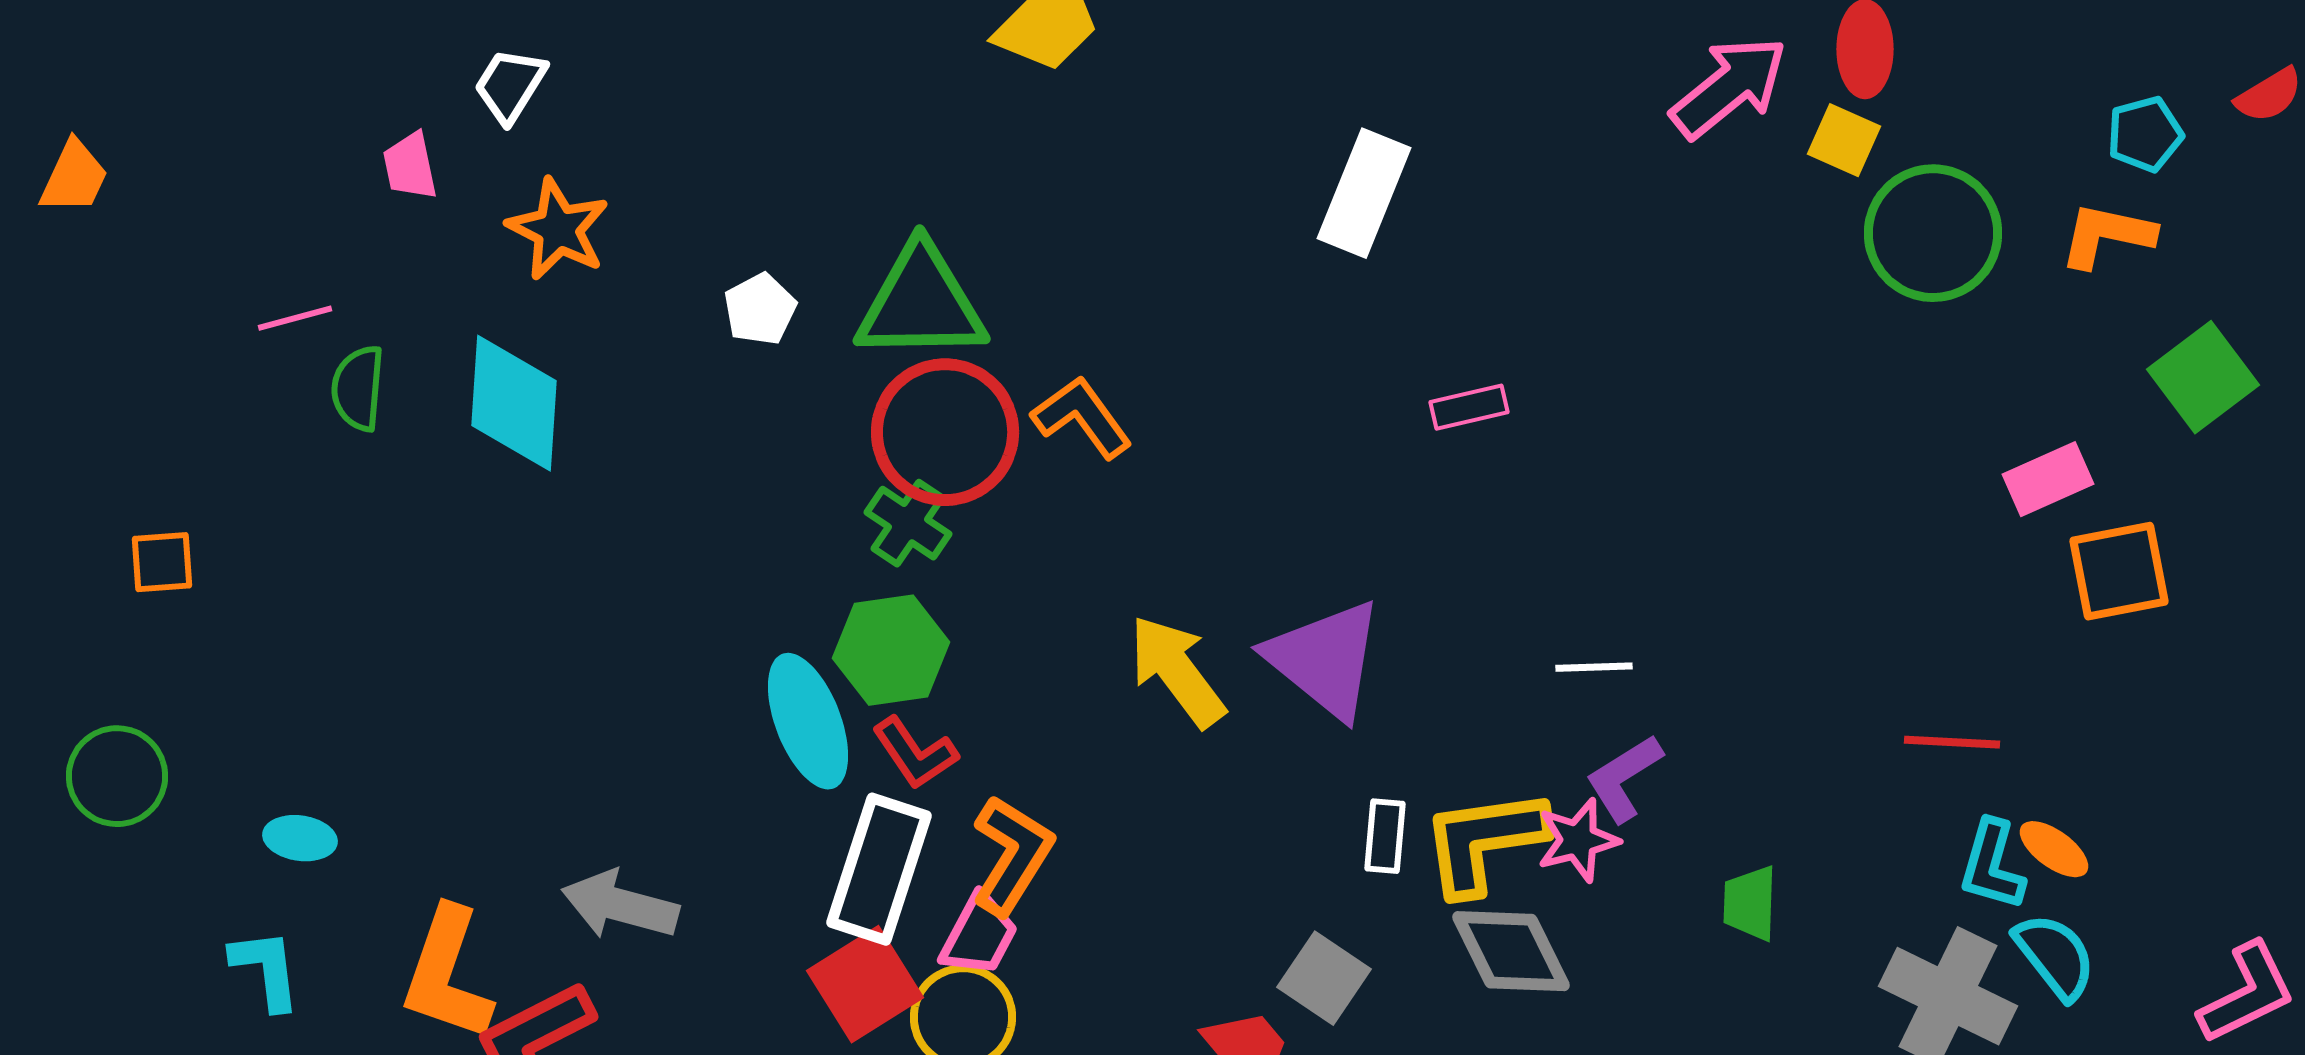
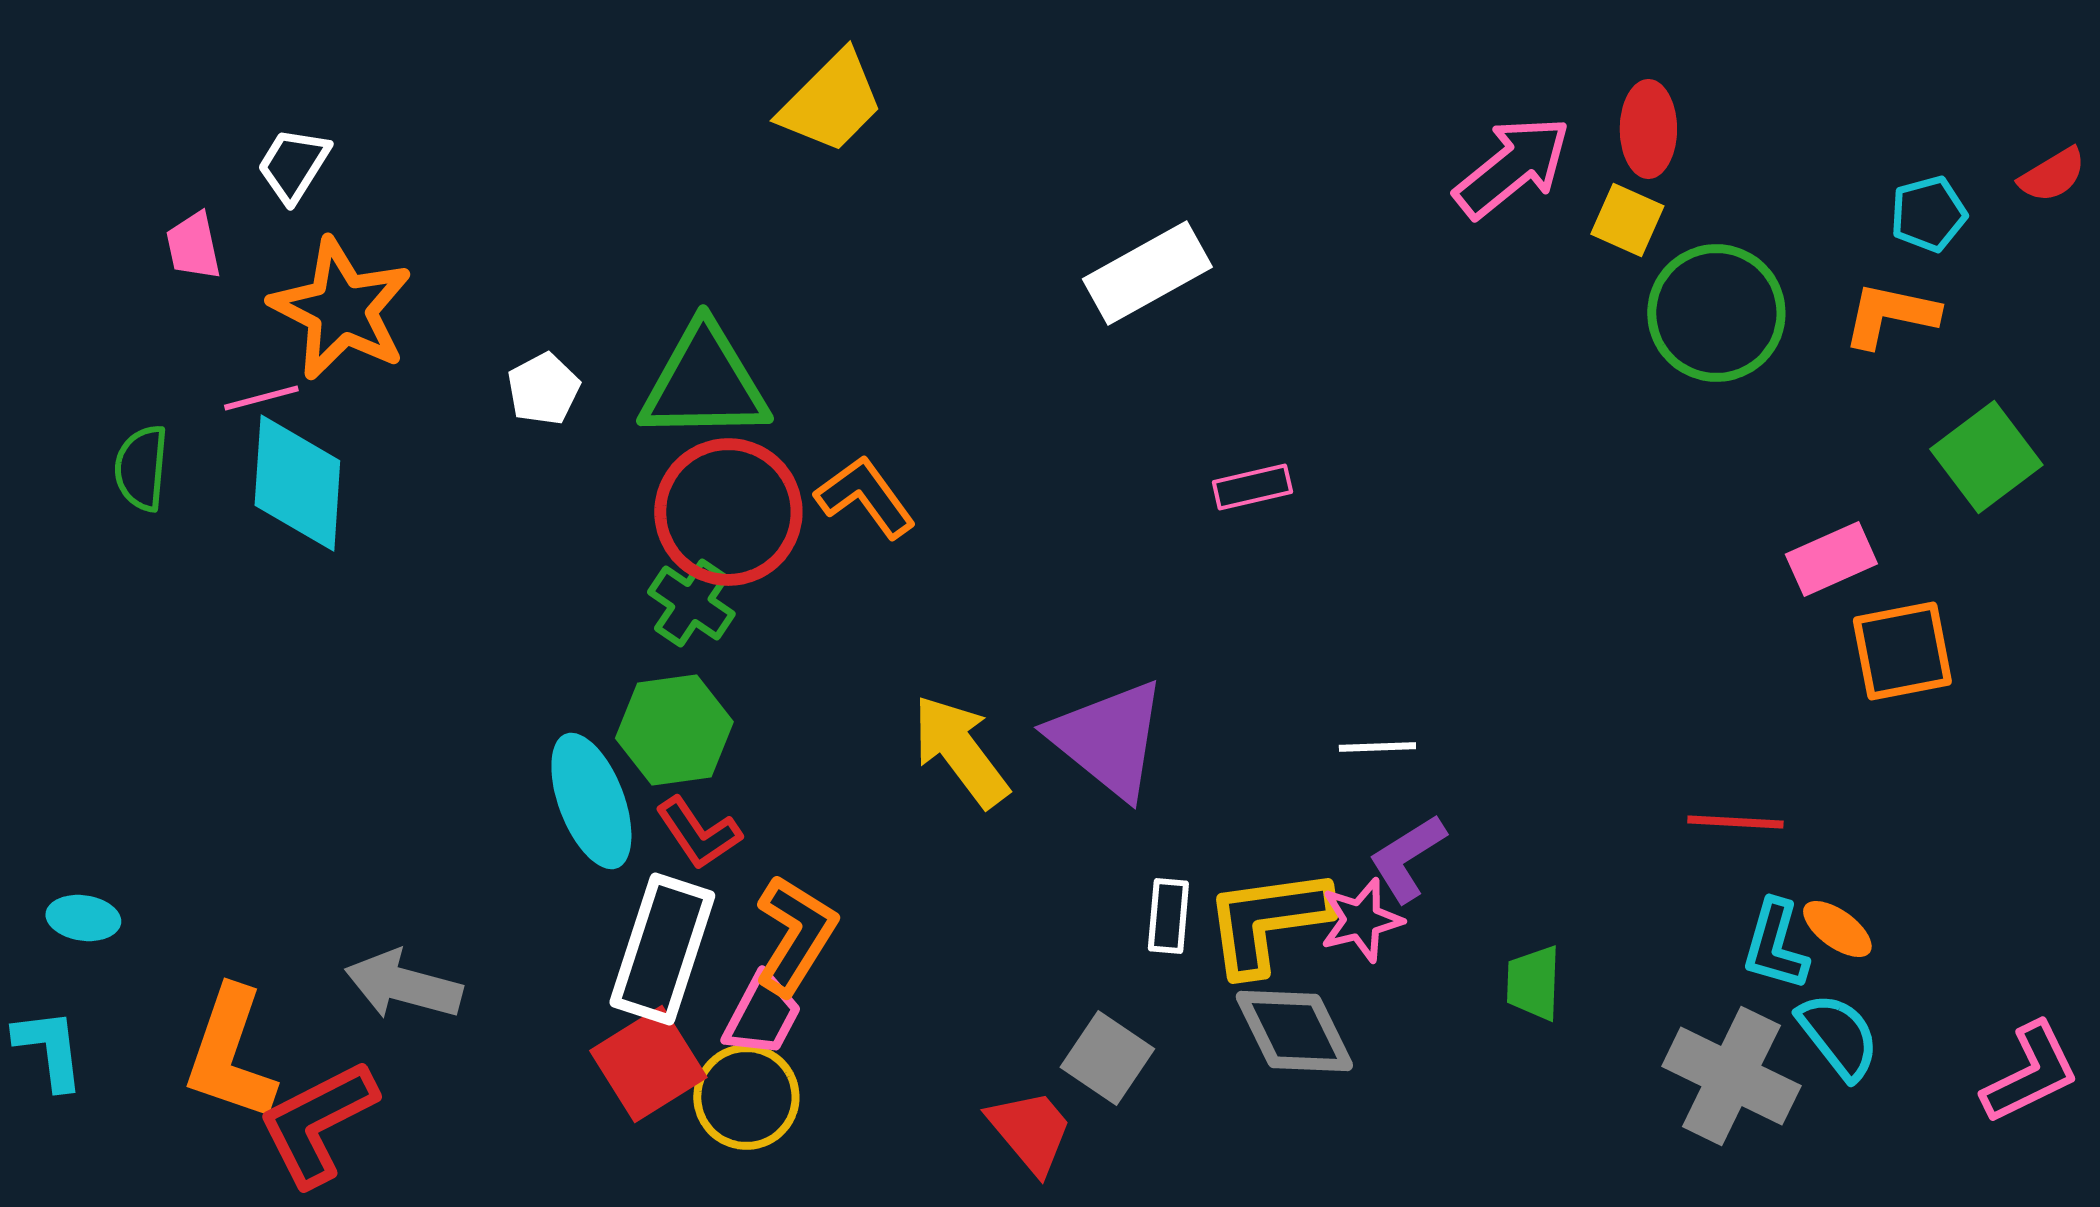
white rectangle: (1364, 193) -> (1147, 273), turned 39
orange star: (558, 229) -> (341, 309), size x1.4
pink line: (295, 318) -> (261, 398), moved

